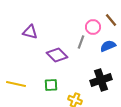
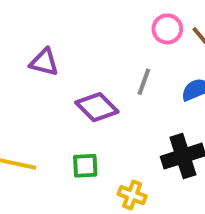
pink circle: (93, 27) -> (167, 29), moved

